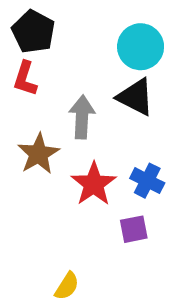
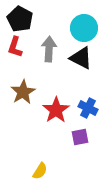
gray arrow: (82, 117) -> (49, 49), moved

